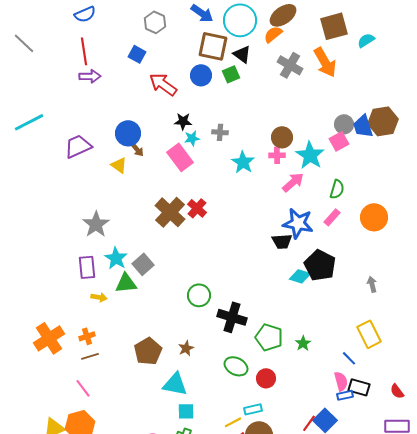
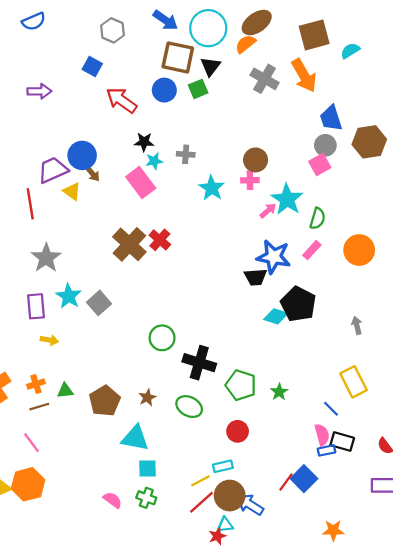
red line: (84, 51) -> (30, 204), moved
black triangle: (242, 54) -> (210, 66), turned 30
blue trapezoid: (363, 126) -> (331, 118), moved
purple trapezoid: (78, 146) -> (53, 170), moved
cyan star: (310, 155) -> (287, 199), moved
pink arrow: (293, 182) -> (268, 211), size x0.7
green triangle: (126, 283) -> (65, 391), moved, size x0.7
green ellipse: (236, 366) -> (189, 407), moved

